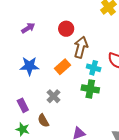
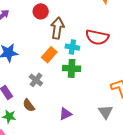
orange rectangle: (62, 67) -> (49, 55), moved

